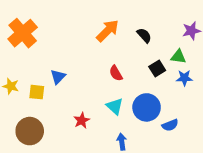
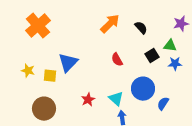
blue triangle: (58, 77) -> (68, 63), size x1.5
cyan triangle: (115, 106) -> (116, 99), moved
blue semicircle: (170, 125) -> (163, 104), turned 144

